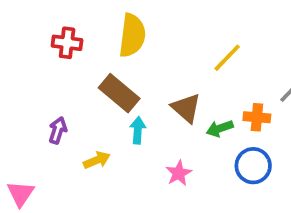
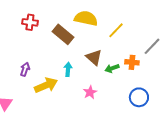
yellow semicircle: (132, 35) -> (86, 18), moved, turned -85
brown rectangle: (119, 93) -> (63, 34), moved
yellow arrow: (97, 160) -> (46, 85), size x1.6
blue circle: (253, 166) -> (139, 97), moved

